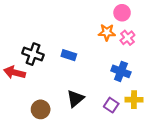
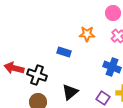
orange star: (107, 32) -> (87, 34), moved
black cross: (33, 54) -> (37, 75), moved

